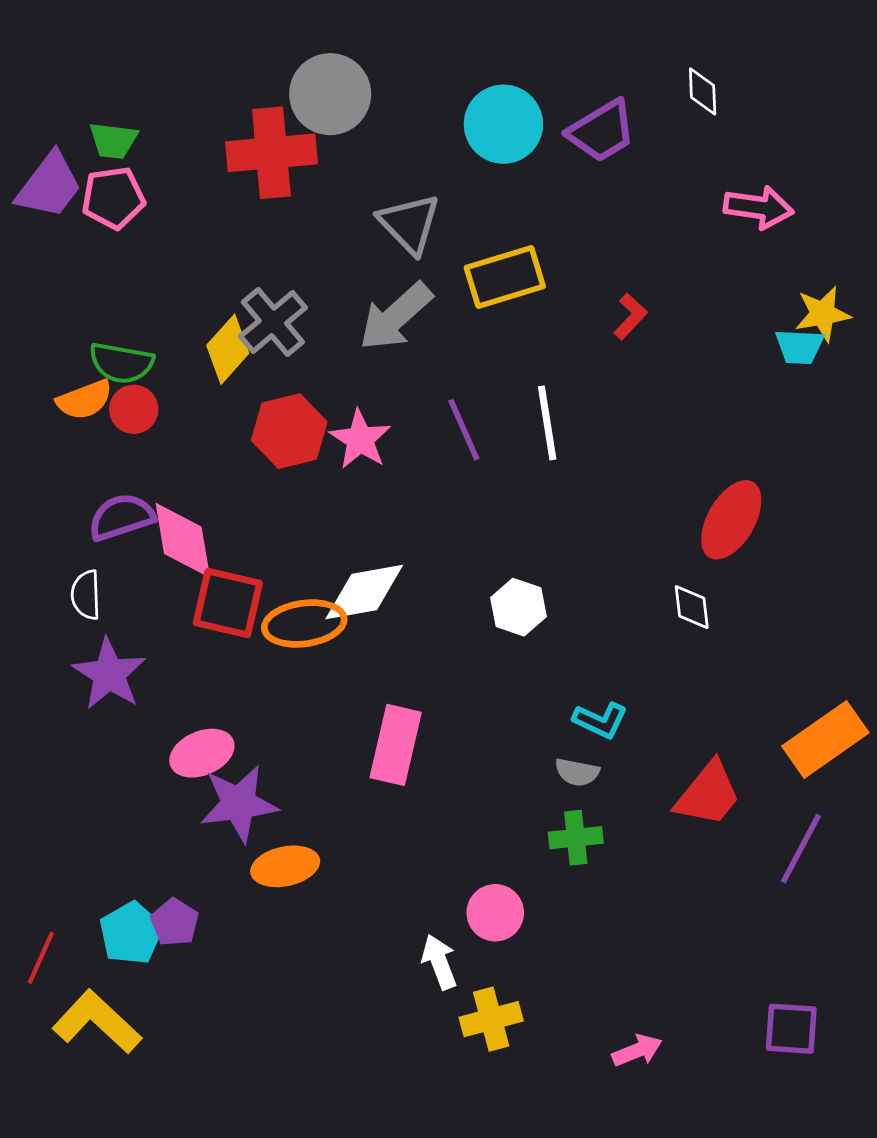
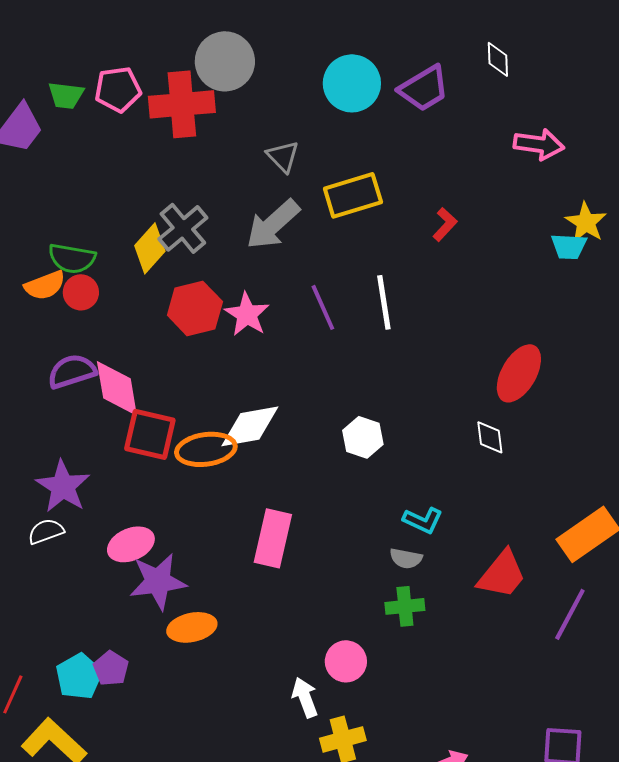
pink pentagon: (113, 198) -> (118, 89), moved
gray triangle: (409, 224) -> (283, 156), size x0.7
yellow star: (823, 314) -> (586, 222), turned -30
white semicircle: (86, 595) -> (46, 531), moved, turned 72

